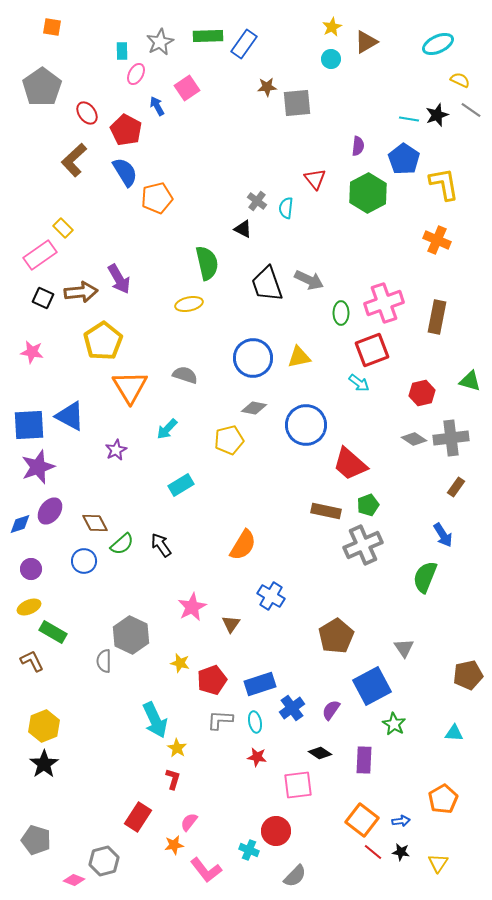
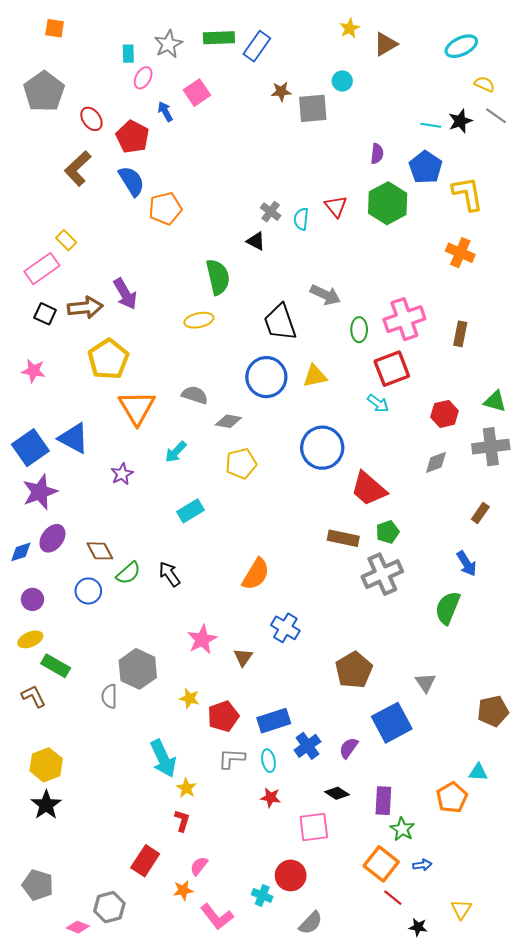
cyan circle: (331, 59) -> (342, 81), moved
red triangle: (315, 179) -> (336, 206), moved
black trapezoid: (267, 284) -> (280, 322), moved
brown rectangle: (437, 317) -> (460, 334), size x0.7
gray diamond: (254, 408) -> (228, 421), moved
blue square: (29, 425) -> (30, 448), turned -32
gray cross: (451, 438) -> (491, 447), moved
gray diamond: (414, 439) -> (436, 462), turned -55
green star: (394, 724) -> (402, 829), moved
orange pentagon: (443, 799) -> (452, 797), moved
black star: (401, 852) -> (418, 927), moved

